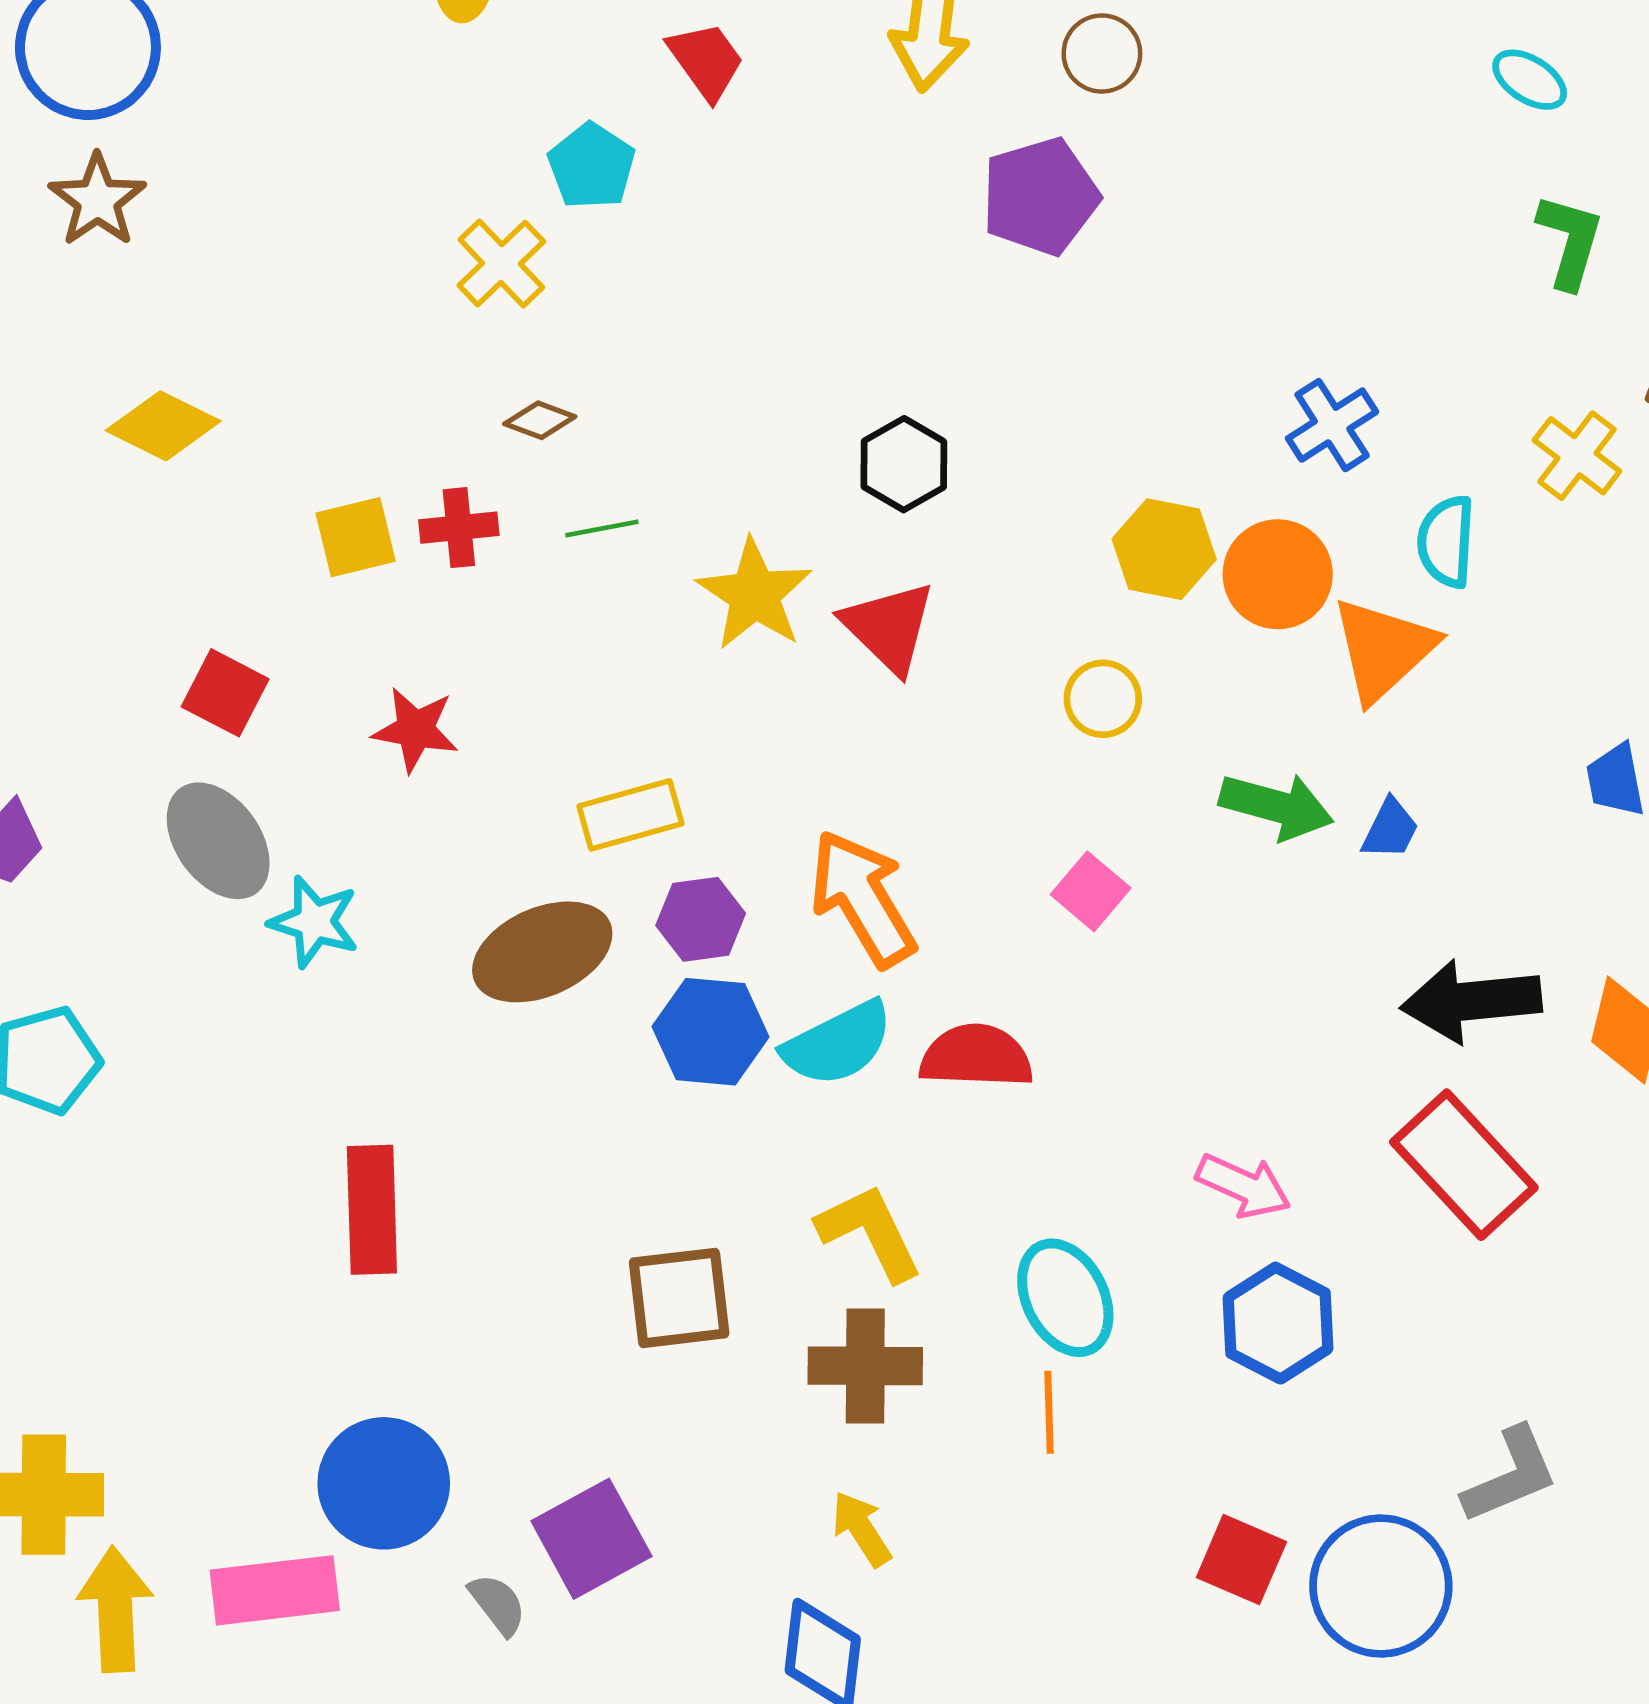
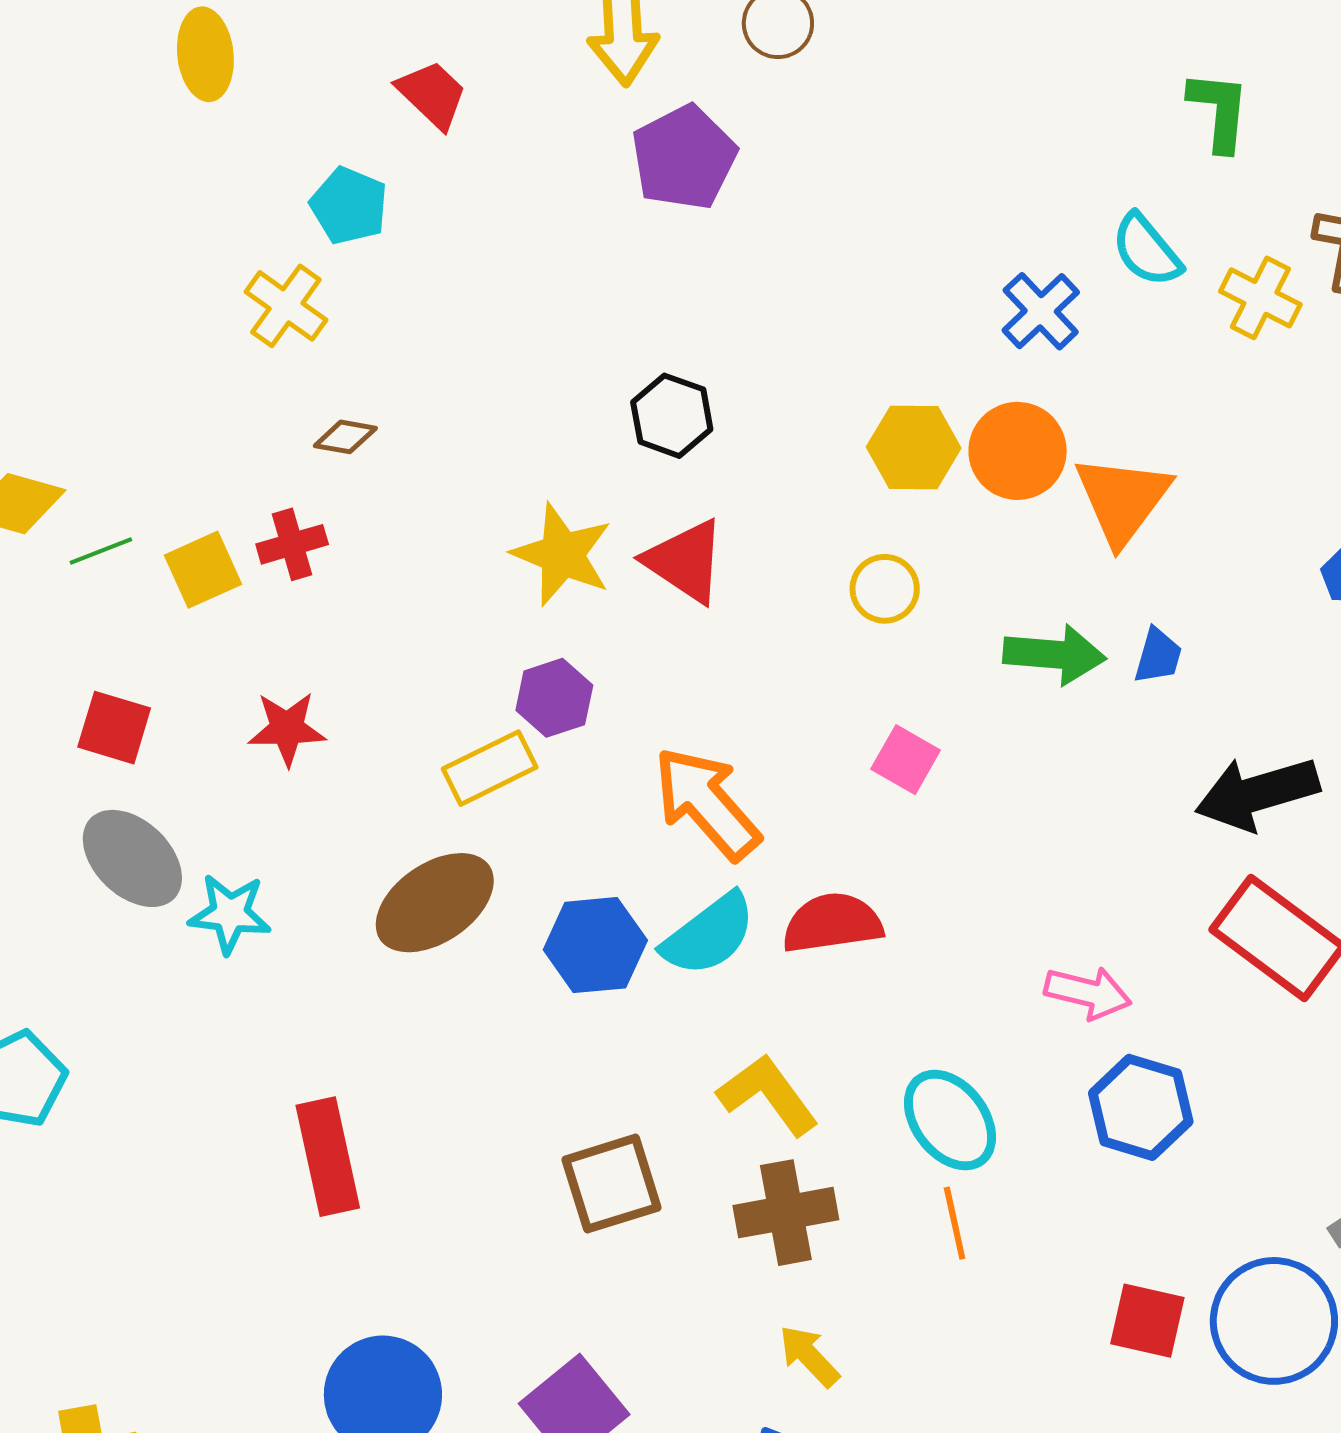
purple pentagon: (1040, 196) -> (684, 157), moved
green line: (602, 528) -> (101, 551), moved
cyan semicircle: (1446, 541) -> (1147, 250), moved, turned -32
purple hexagon: (701, 919) -> (554, 698), moved

